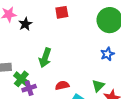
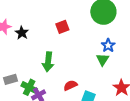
red square: (62, 12) -> (62, 27), moved
green triangle: (98, 86) -> (102, 60), moved

